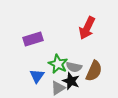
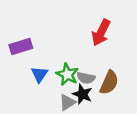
purple rectangle: (33, 39) -> (21, 47), moved
blue triangle: (37, 76) -> (39, 74), moved

